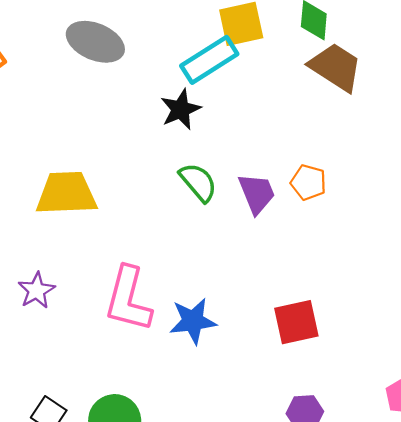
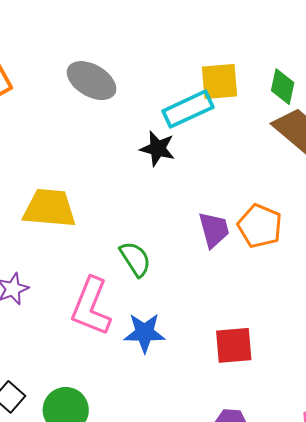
black star: (181, 109) -> (158, 149), turned 30
green semicircle: (198, 182) -> (135, 259), moved
orange pentagon: (308, 182) -> (260, 226), size x1.4

